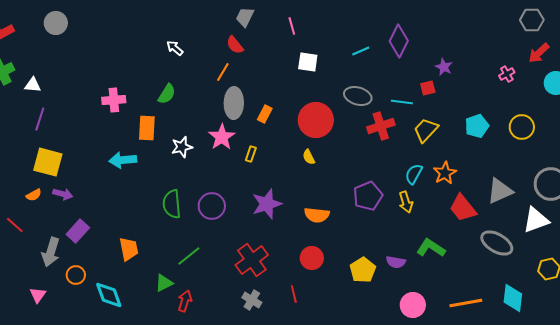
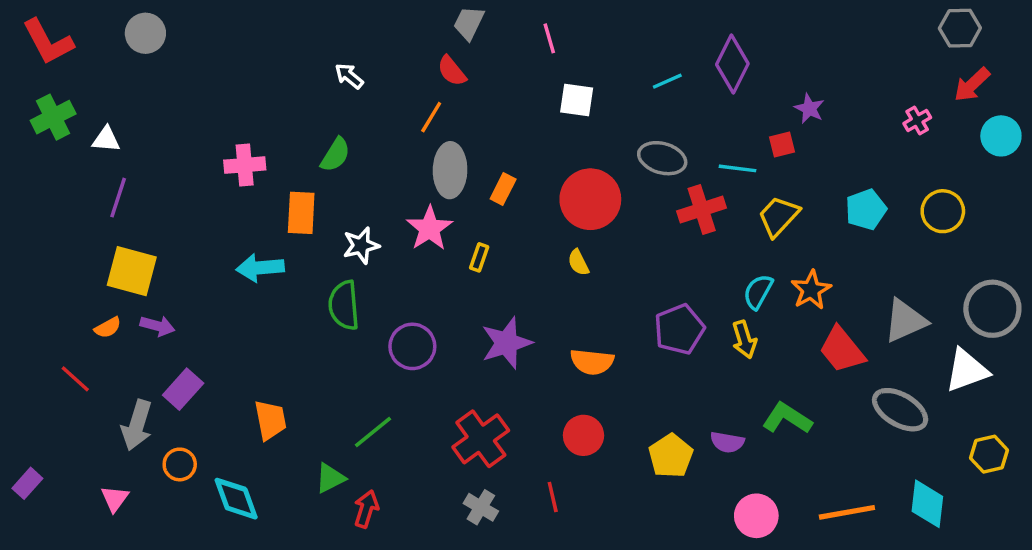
green semicircle: (172, 204) -> (344, 305), moved

